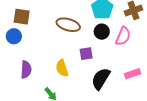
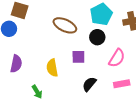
pink semicircle: (123, 36) -> (117, 58), moved
black semicircle: (101, 79) -> (89, 84), size x0.7

